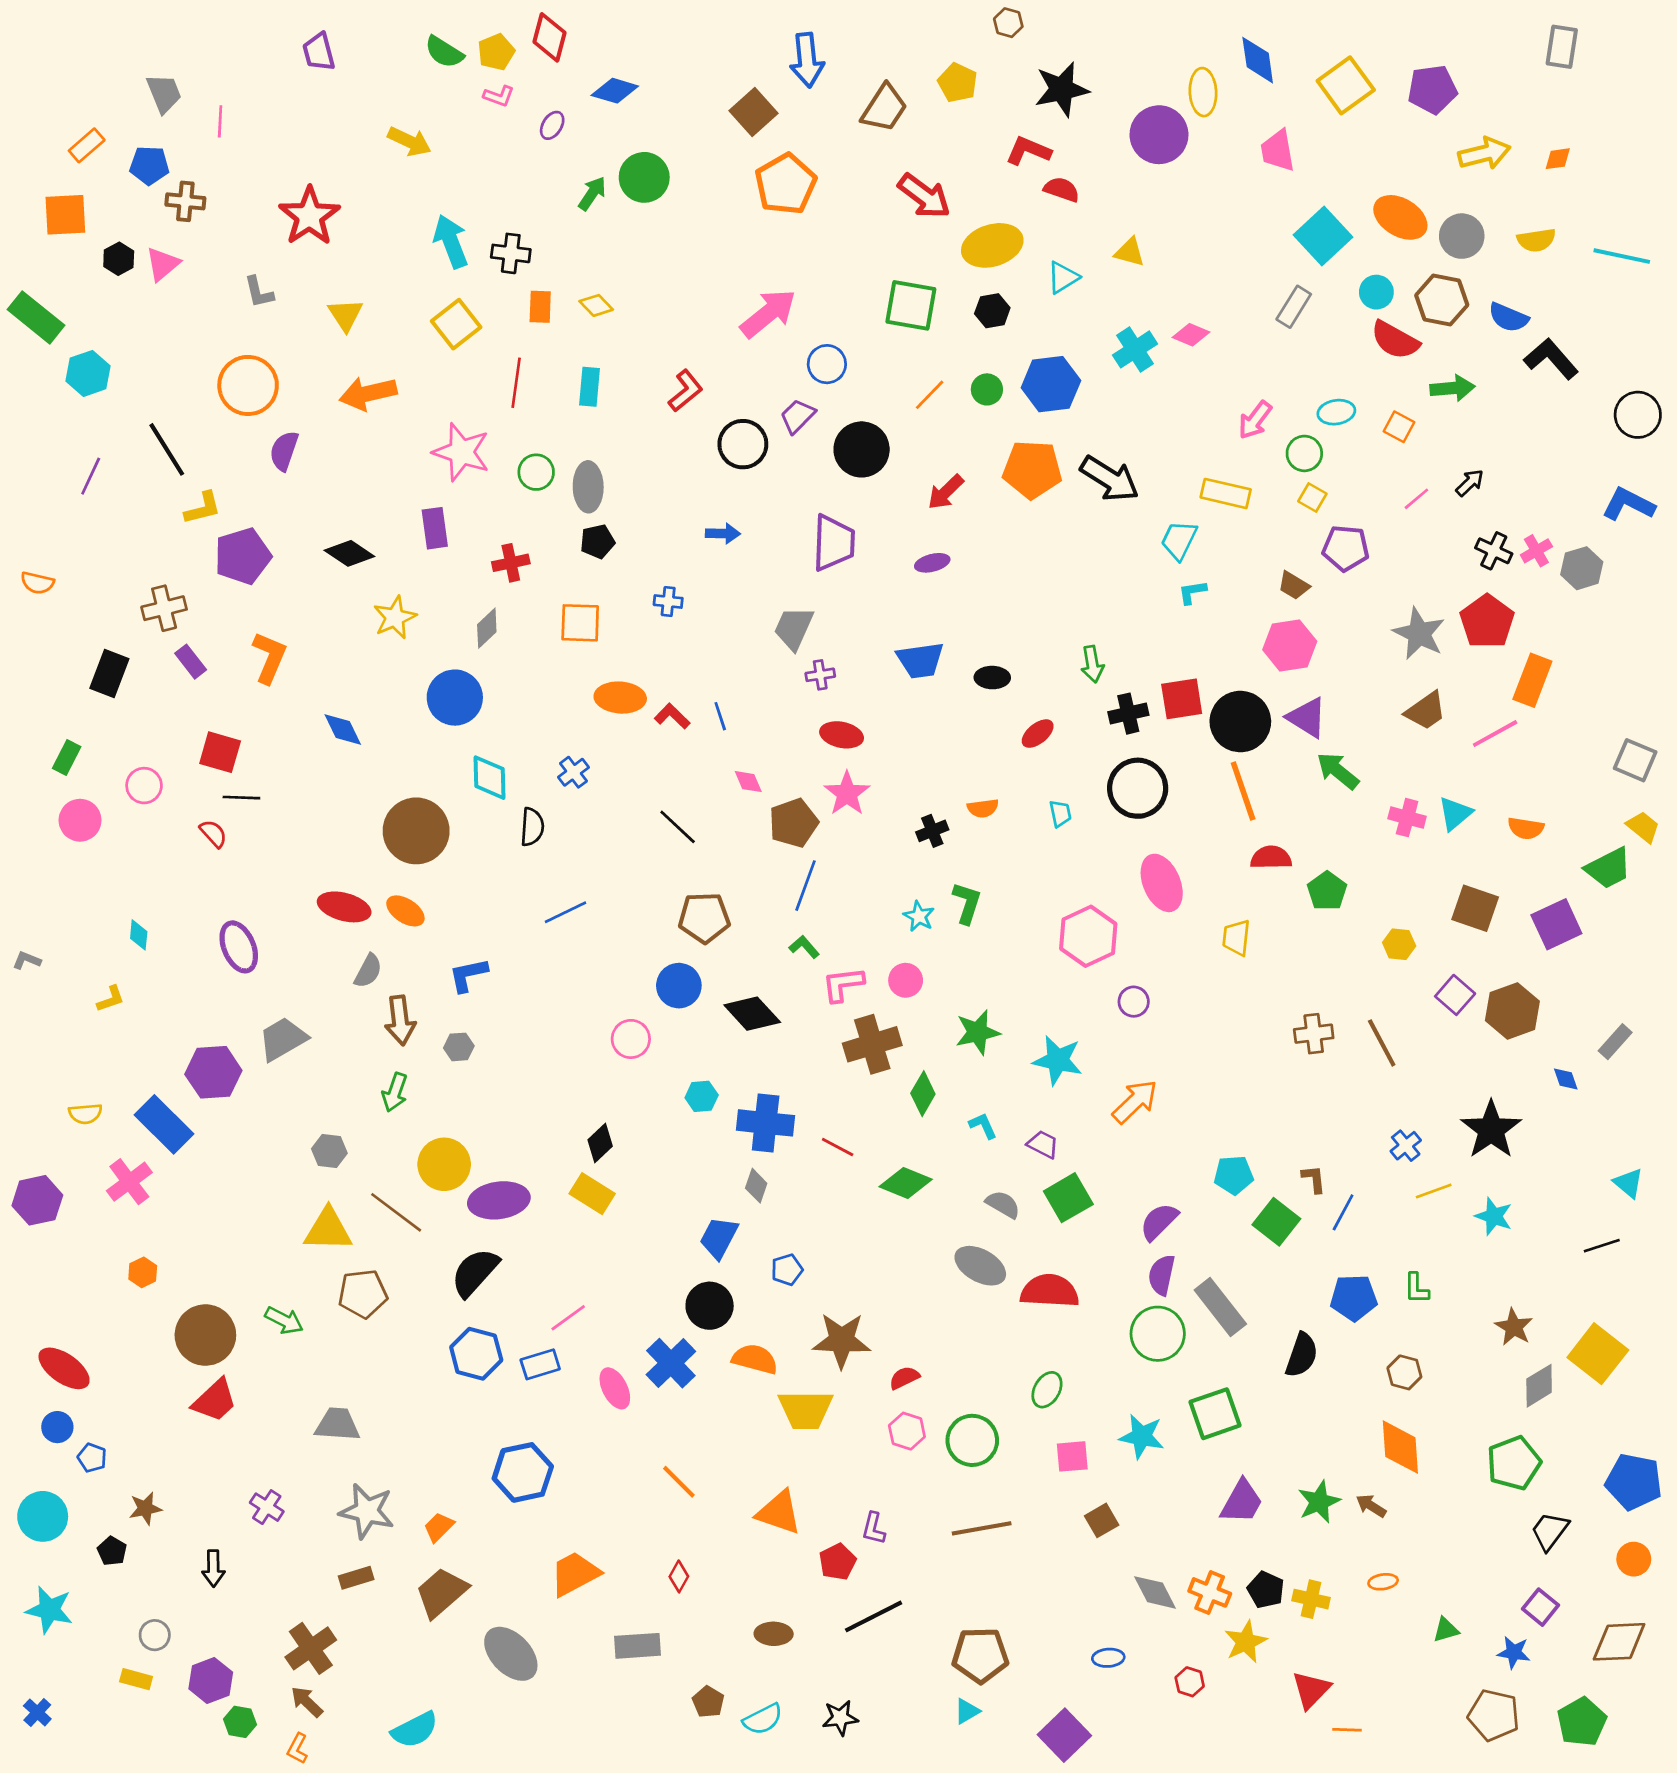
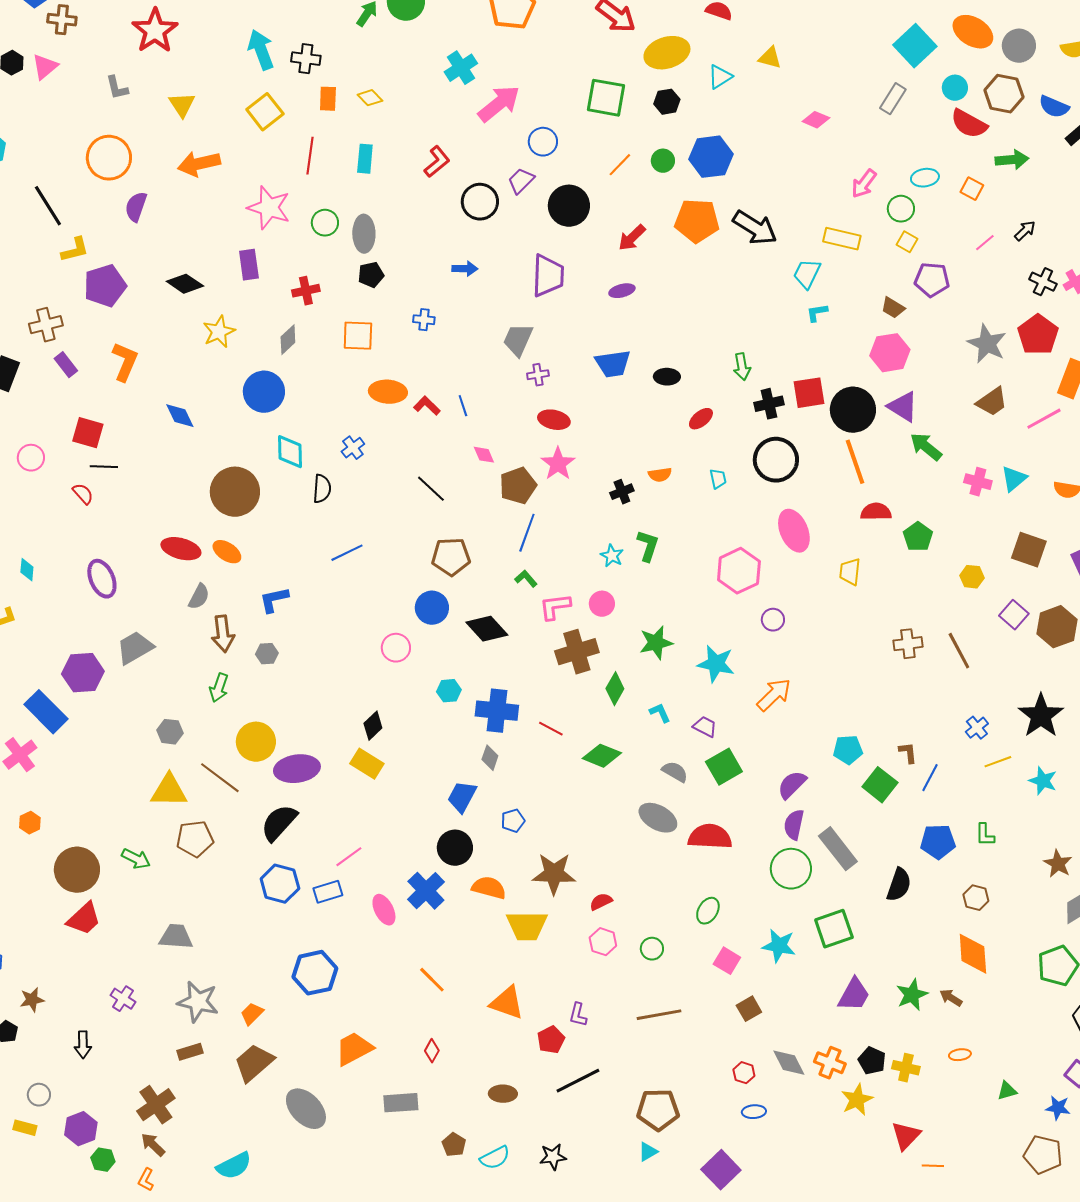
cyan cross: (1135, 349) -> (461, 68), moved
green circle: (972, 1440) -> (652, 949), size x0.6
pink square: (1072, 1456) -> (727, 961), turned 36
red hexagon: (1190, 1682) -> (744, 1073), moved

